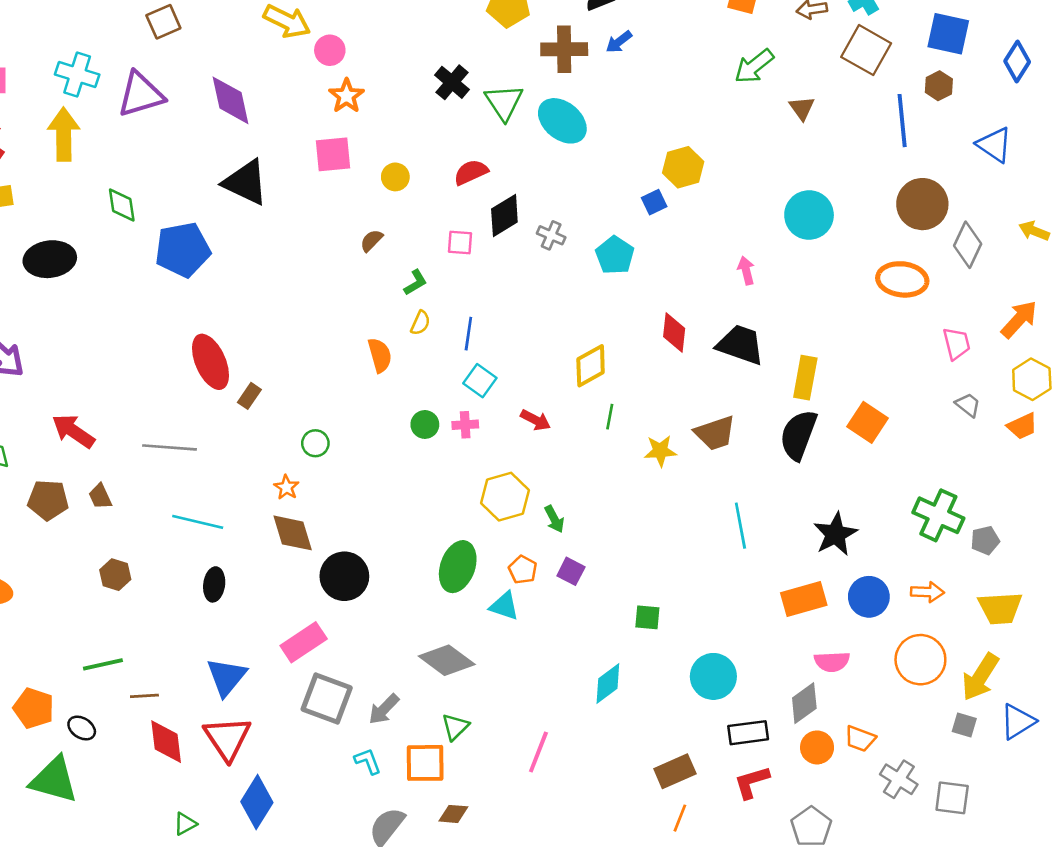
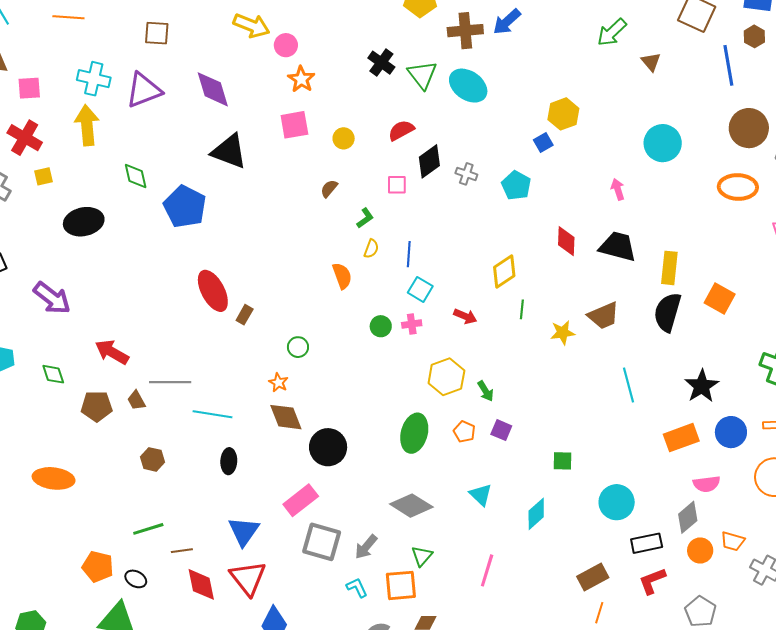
brown square: (163, 22) -> (157, 33), turned 32
blue arrow: (619, 42) -> (507, 22), size x1.4
blue pentagon: (183, 250) -> (185, 207), turned -30
gray line: (170, 447) -> (170, 382), moved
cyan triangle: (504, 606) -> (481, 495), moved, turned 30

